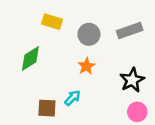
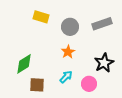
green diamond: (30, 58) -> (24, 64), moved
cyan arrow: (72, 98) -> (66, 77), moved
pink circle: (137, 112) -> (89, 84), moved

